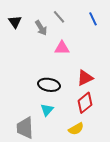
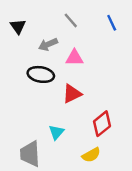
gray arrow: (41, 28) -> (48, 44), moved, turned 98
red triangle: (85, 78) -> (72, 94), moved
black ellipse: (49, 85) -> (41, 74), moved

